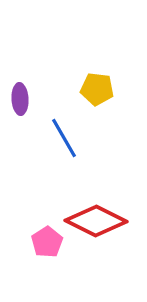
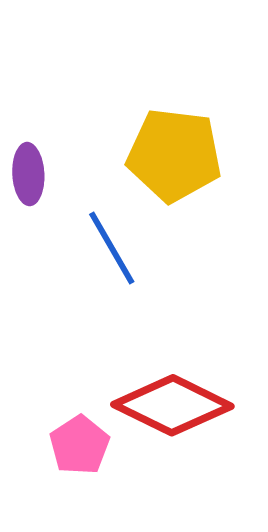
yellow pentagon: (97, 89) -> (174, 155), size x1.5

